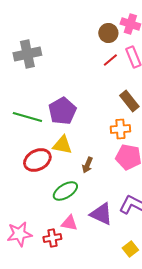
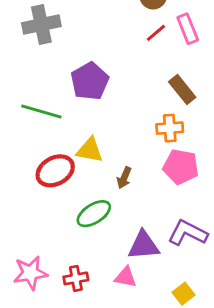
purple pentagon: (62, 111) -> (90, 81), moved
purple triangle: (101, 214) -> (143, 245), turned -30
pink triangle: (69, 223) -> (126, 277), moved

